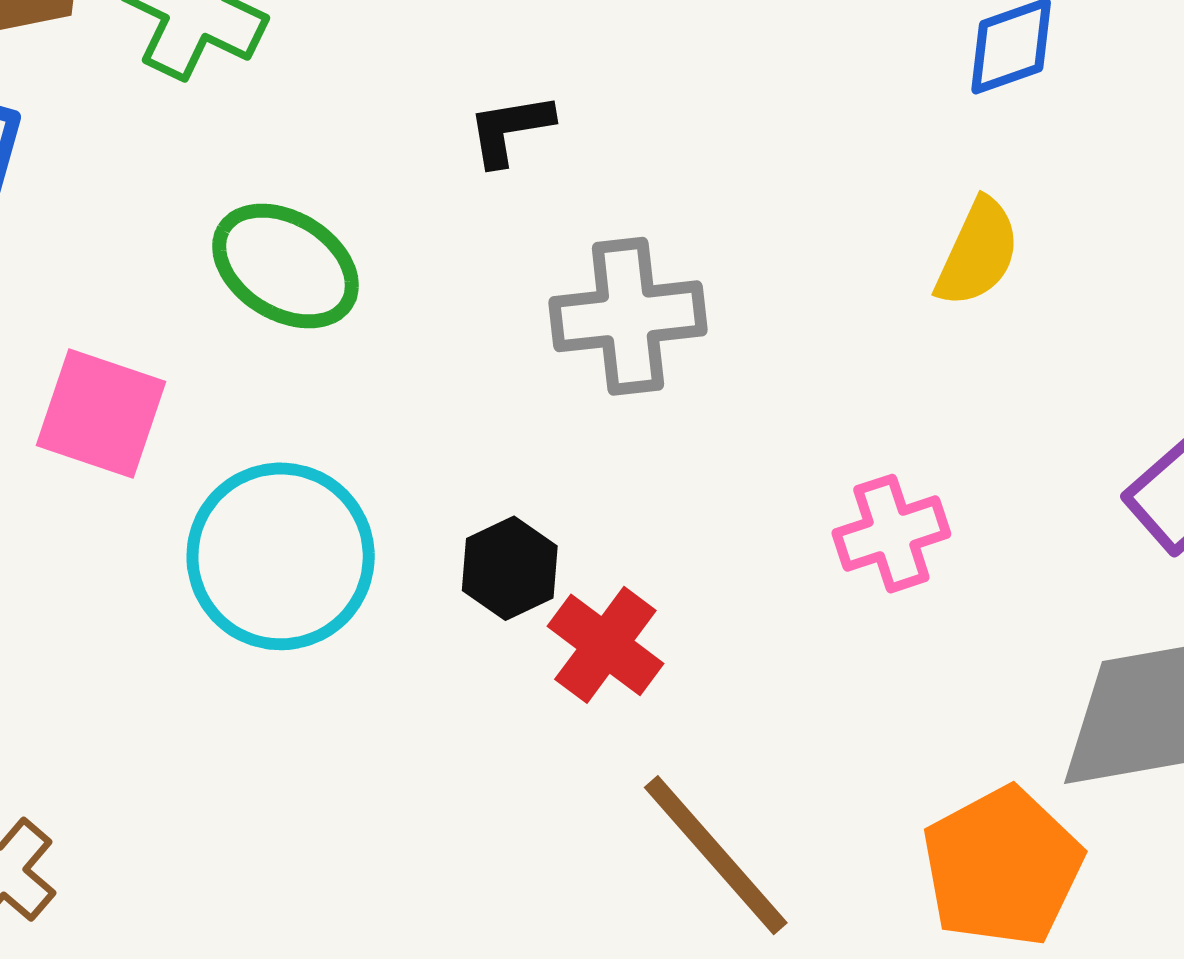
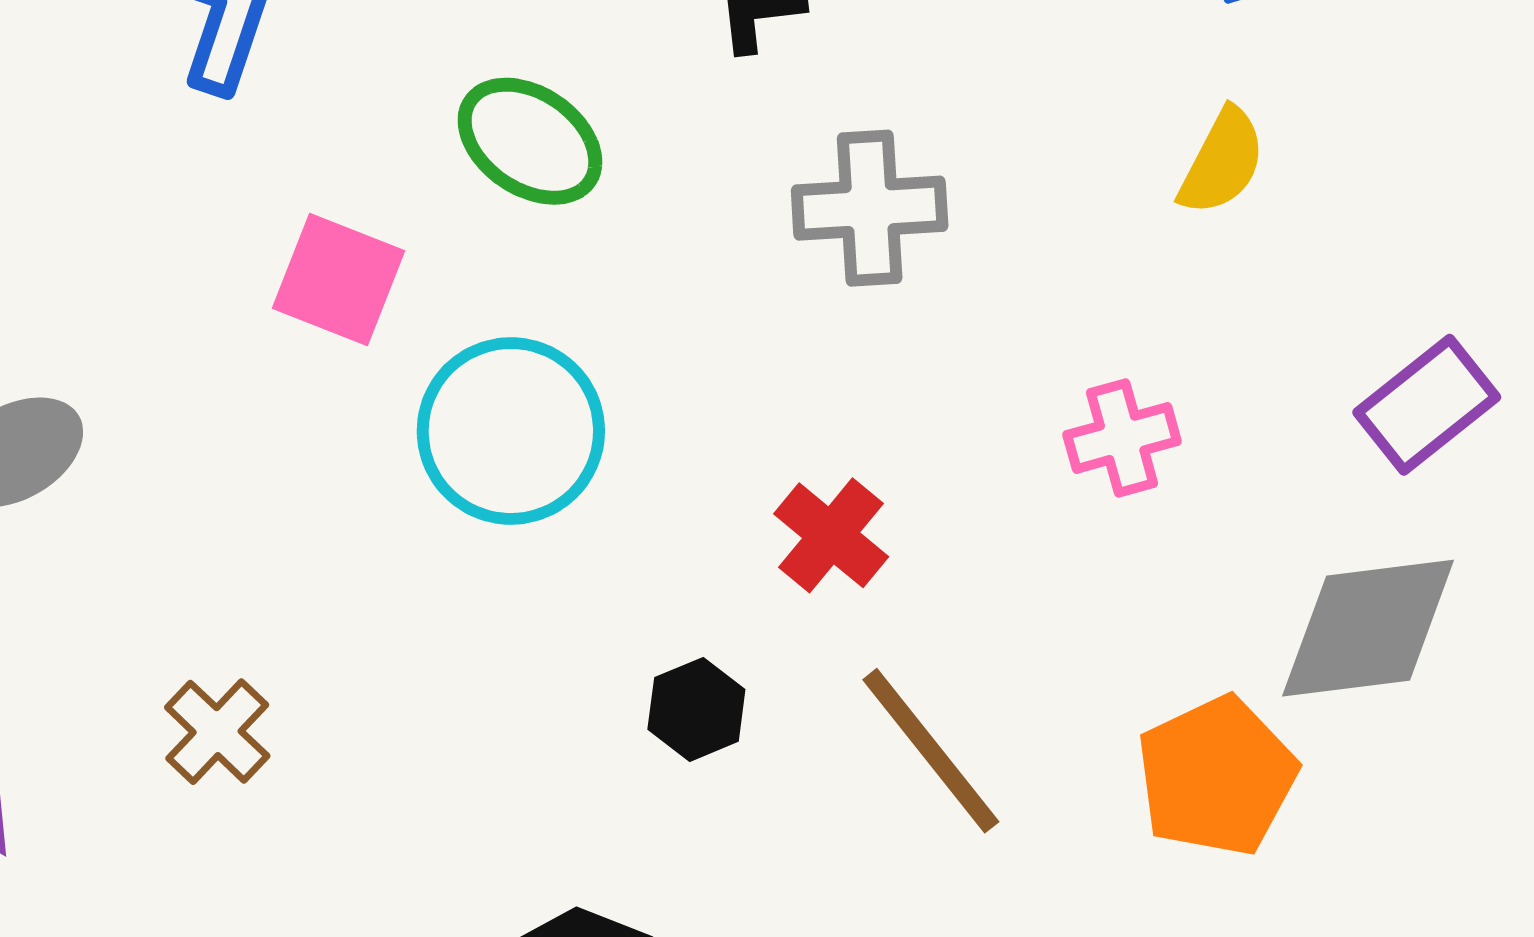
black hexagon: (510, 568) -> (696, 709), moved

